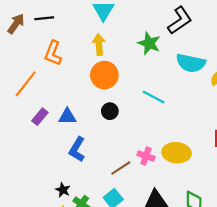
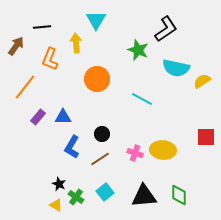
brown arrow: (16, 24) -> (16, 46), moved
yellow arrow: (99, 44) -> (76, 43), moved
black circle: (110, 111) -> (102, 134), moved
brown line: (121, 168) -> (100, 159), moved

